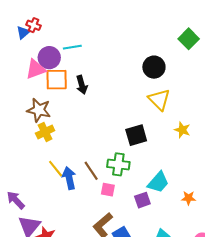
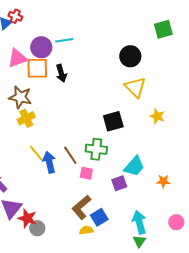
green square: (189, 39) -> (163, 29), turned 30
cyan line: (72, 47) -> (64, 40), moved
purple circle: (49, 58) -> (41, 47), moved

